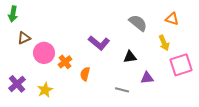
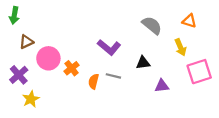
purple cross: (17, 84) -> (19, 75), moved
yellow star: (45, 90) -> (31, 99), moved
gray line: (122, 90) -> (113, 76), moved

